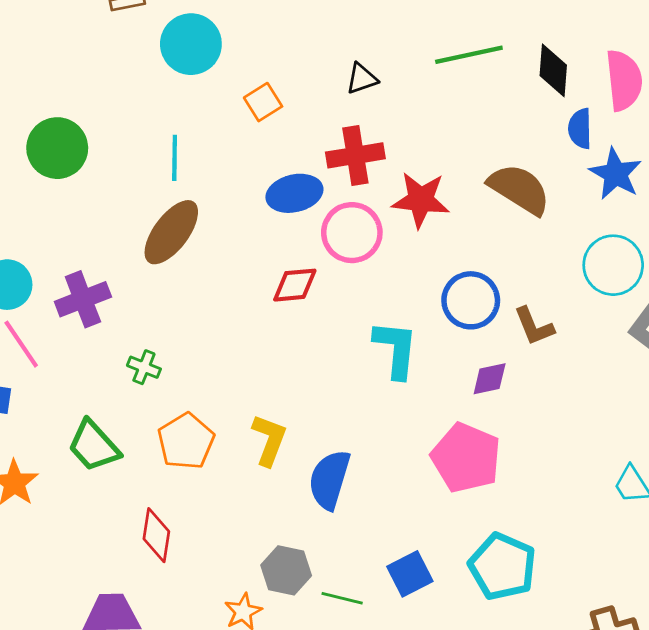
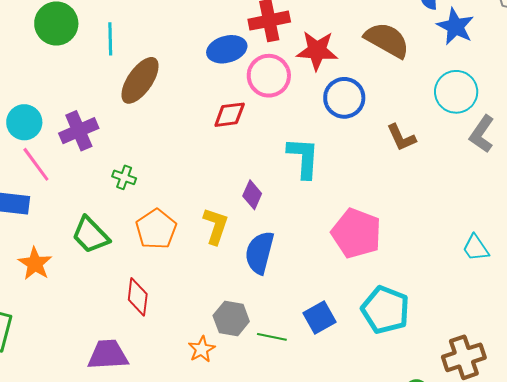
cyan line: (175, 158) -> (110, 39), moved
blue circle: (471, 300) -> (344, 98), moved
purple diamond: (490, 379) -> (252, 195), moved, turned -52

